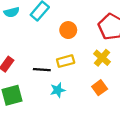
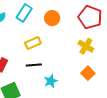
orange circle: (68, 30) -> (52, 18), moved
yellow rectangle: (66, 61) -> (33, 43), moved

